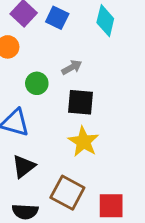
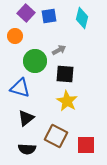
blue square: (57, 18) -> (49, 16), turned -35
green circle: (37, 83) -> (35, 61), size x1.5

